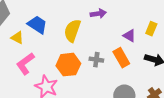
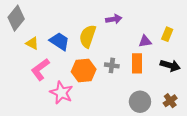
blue trapezoid: (37, 25) -> (59, 41), moved
purple triangle: (129, 36) -> (145, 41), turned -40
orange rectangle: (121, 58) -> (137, 63), turned 30

